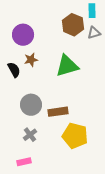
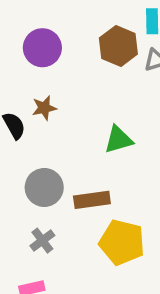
purple circle: (23, 35) -> (42, 48), moved
green triangle: (67, 66) -> (118, 140), moved, size x0.7

